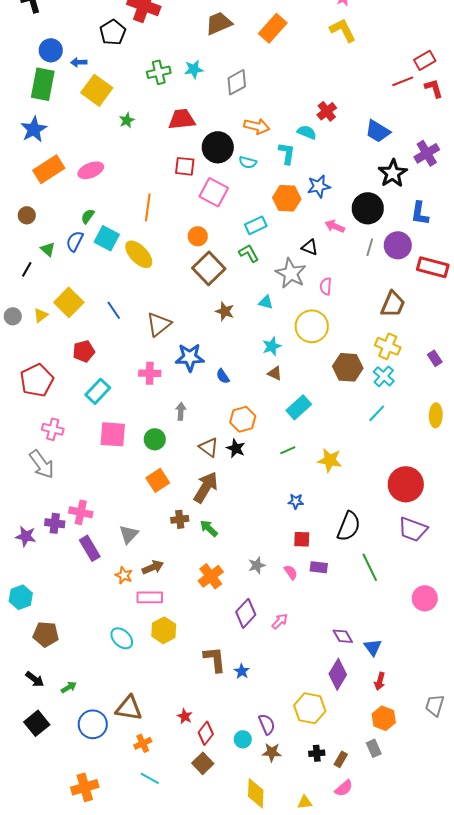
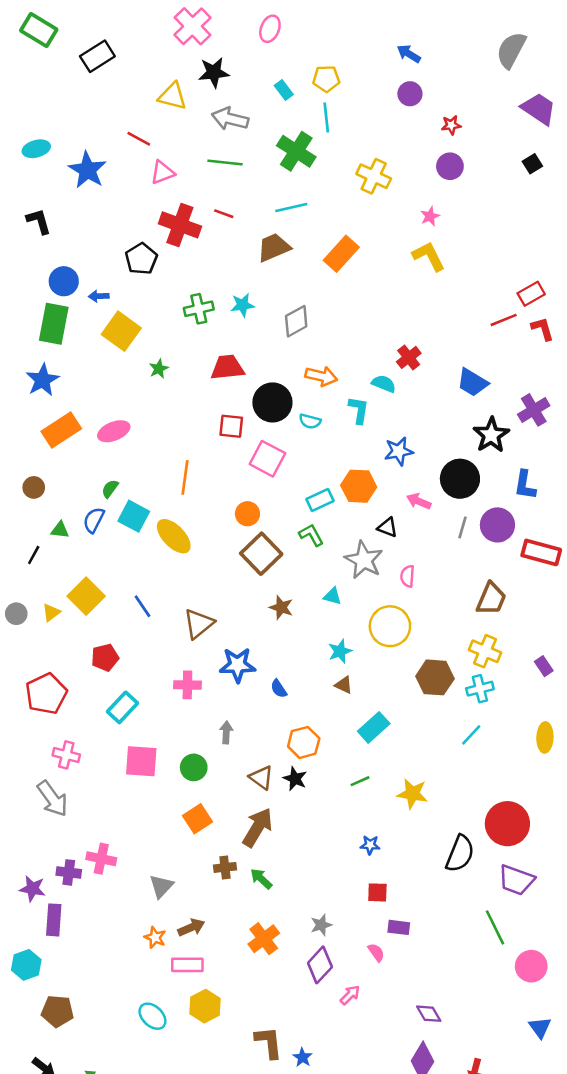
orange hexagon: (287, 198) -> (359, 486), moved
green triangle: (48, 249) -> (60, 530), turned -35
cyan cross: (384, 376) -> (480, 689), turned 35
black semicircle: (349, 526) -> (460, 854), moved
purple rectangle: (90, 548) -> (54, 920), moved, turned 35
green line: (370, 567) -> (495, 927), moved
pink semicircle: (291, 572) -> (376, 952), moved
purple diamond: (246, 613) -> (320, 965), moved
blue triangle: (373, 647) -> (540, 1027), moved

